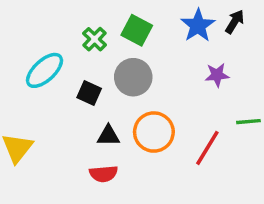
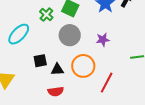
purple star: (217, 75) -> (103, 40), moved
black square: (89, 93) -> (40, 61), moved, turned -32
red line: (207, 148) -> (107, 83), moved

